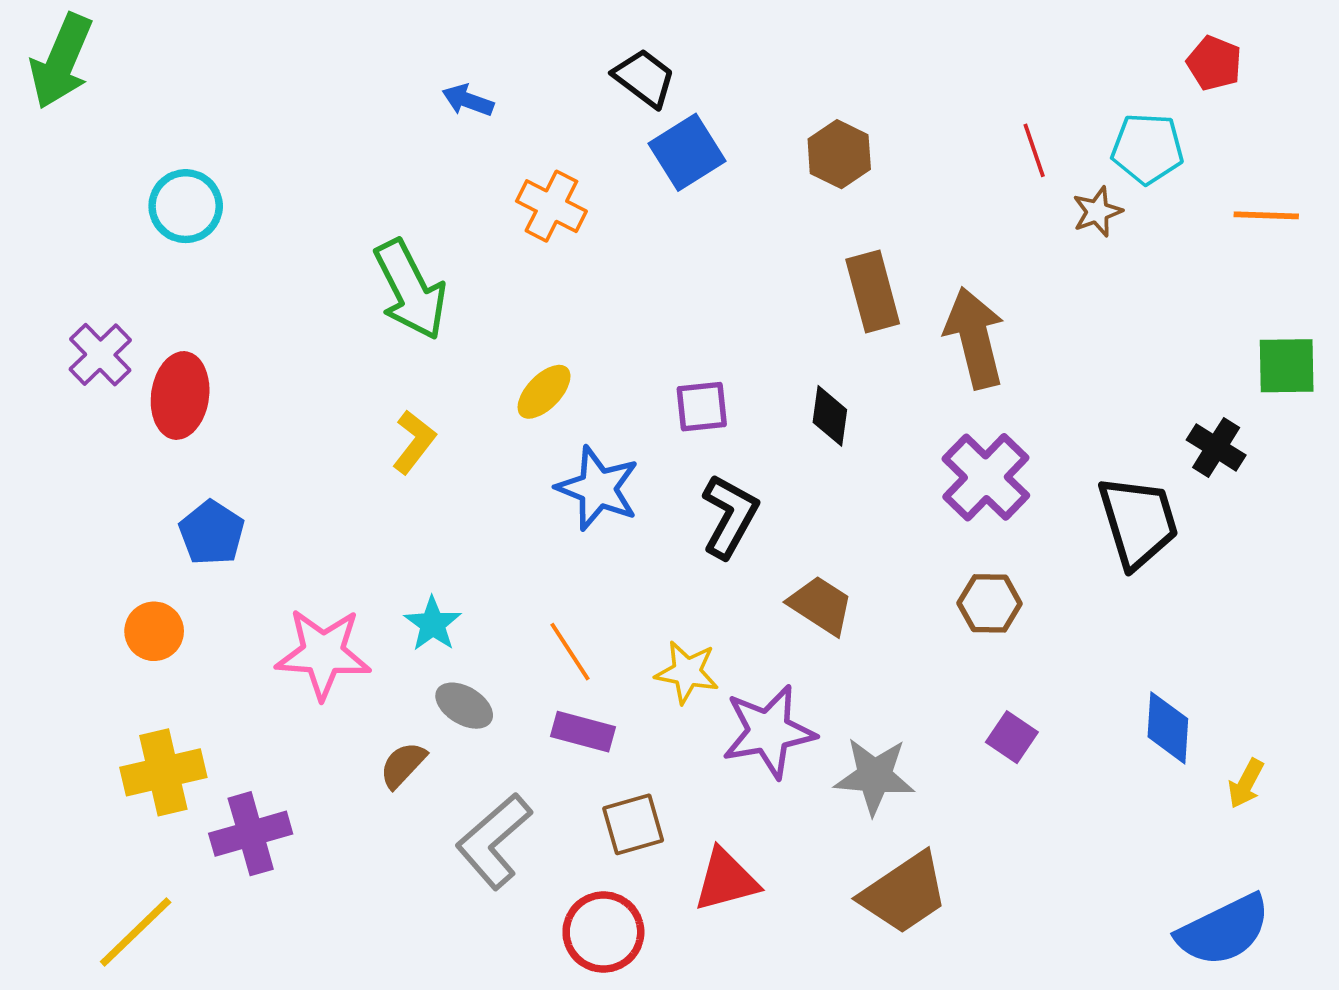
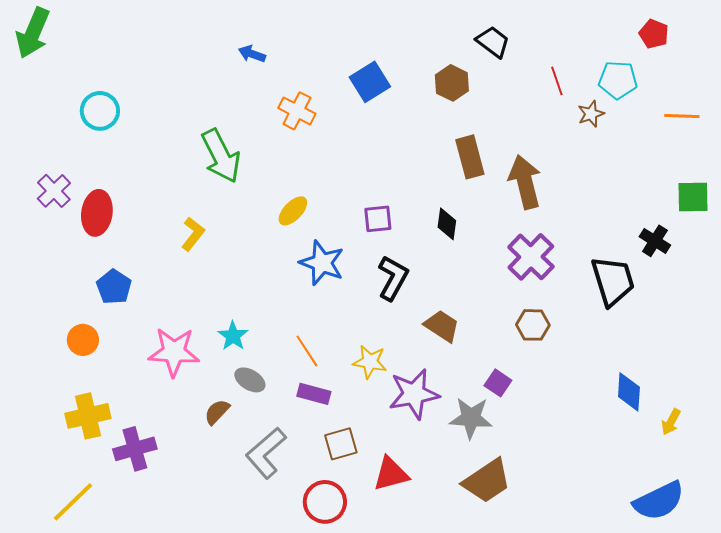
black trapezoid: (644, 78) -> (493, 42), moved
yellow L-shape: (414, 442) -> (193, 234), moved
purple square: (1012, 737) -> (498, 383), moved

